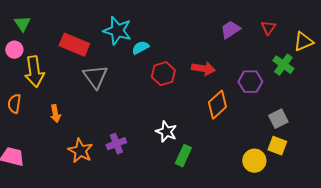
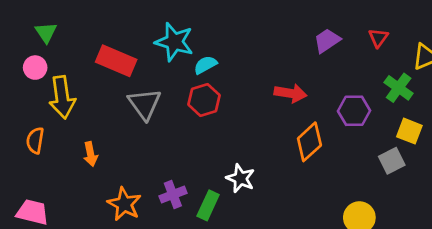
red hexagon: (163, 74) -> (204, 100), moved
yellow square: (277, 146) -> (409, 131), moved
green rectangle: (183, 156) -> (208, 205), moved

